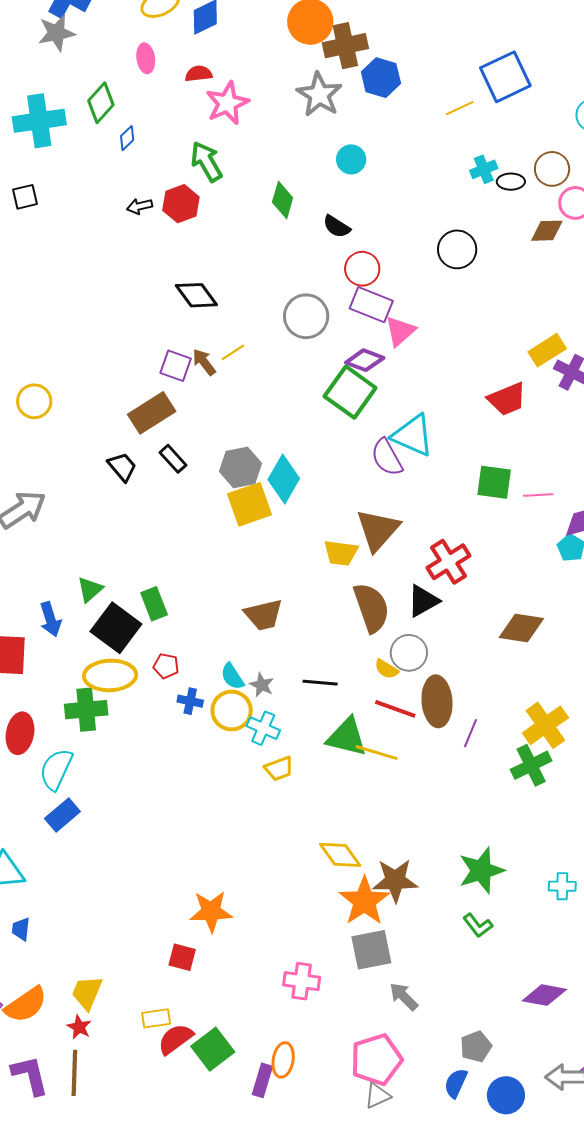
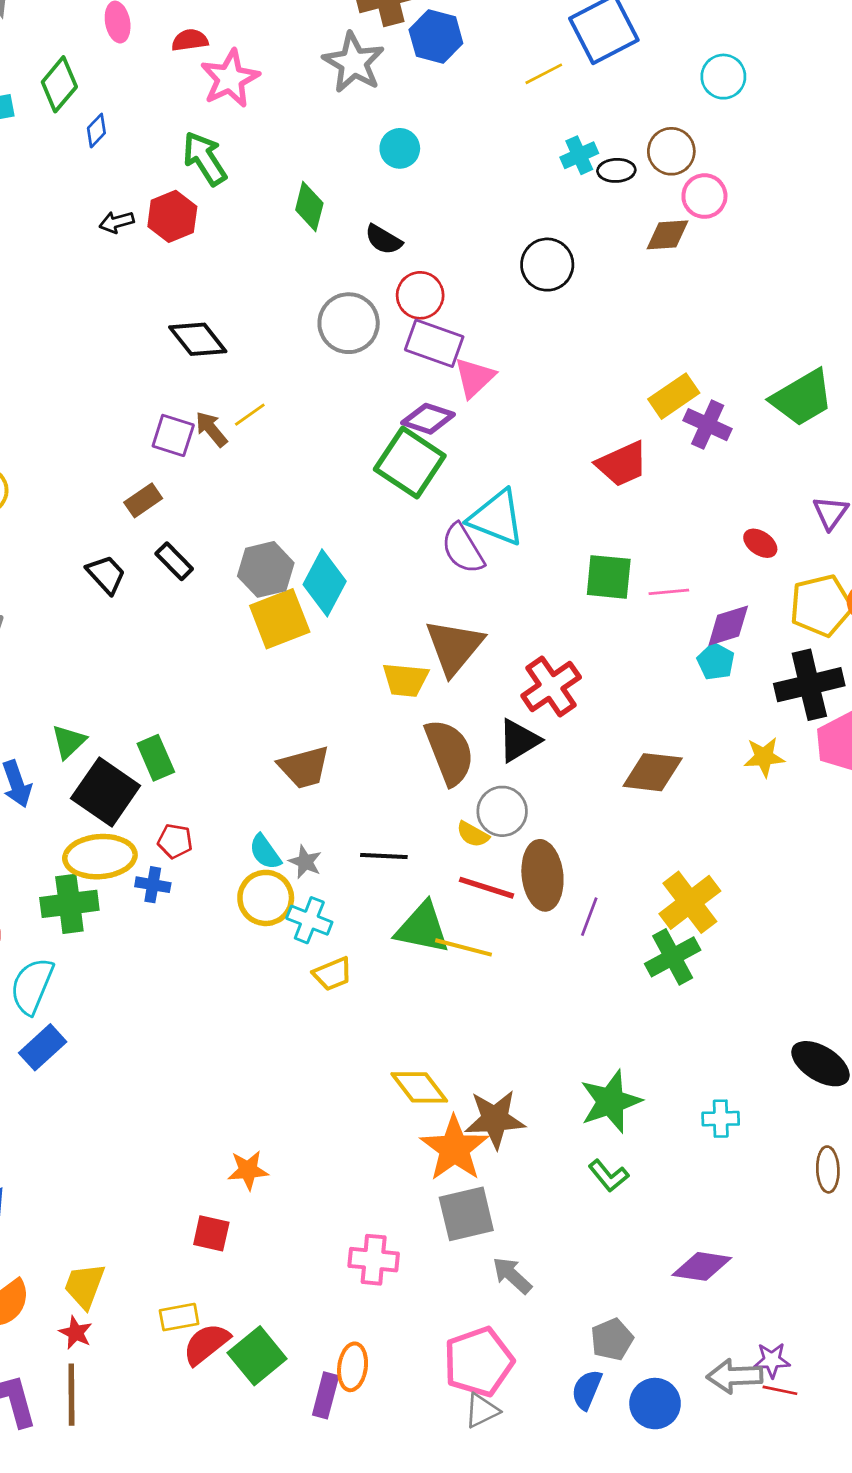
gray circle: (306, 316) -> (349, 323), moved
brown rectangle: (152, 413) -> (143, 500), size x0.6
blue cross: (190, 701) -> (153, 885), moved
orange star: (211, 912) -> (248, 1170), size x0.7

